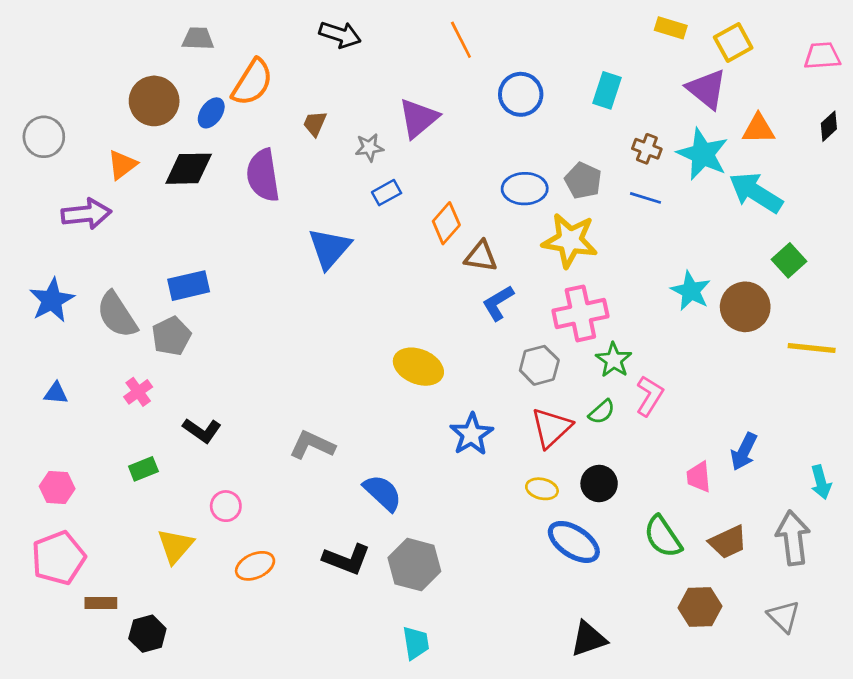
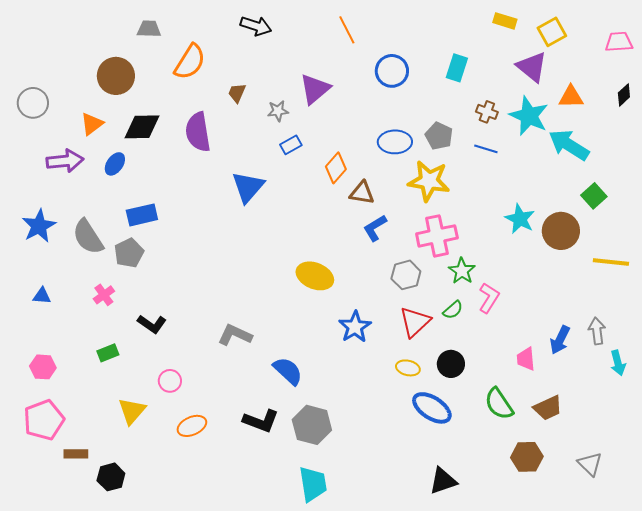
blue ellipse: (211, 113) -> (115, 164), moved
gray arrow: (793, 538) -> (597, 331), moved, size x0.7
cyan trapezoid: (416, 643) -> (313, 484), size x1.4

